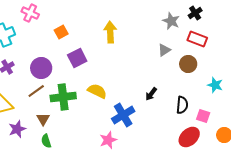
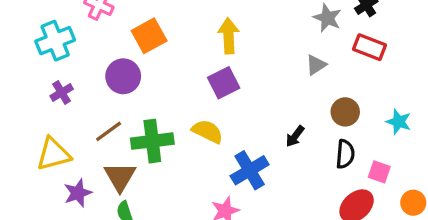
orange square: (61, 32) -> (149, 36), size x1.5
purple square: (77, 58) -> (224, 83), moved
brown circle: (188, 64) -> (345, 112), moved
purple circle: (41, 68) -> (123, 76), moved
brown triangle: (43, 119) -> (120, 177), size x1.5

